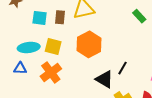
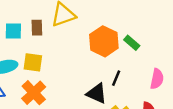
green rectangle: (139, 16) -> (132, 43), moved
orange hexagon: (89, 44) -> (104, 41), moved

